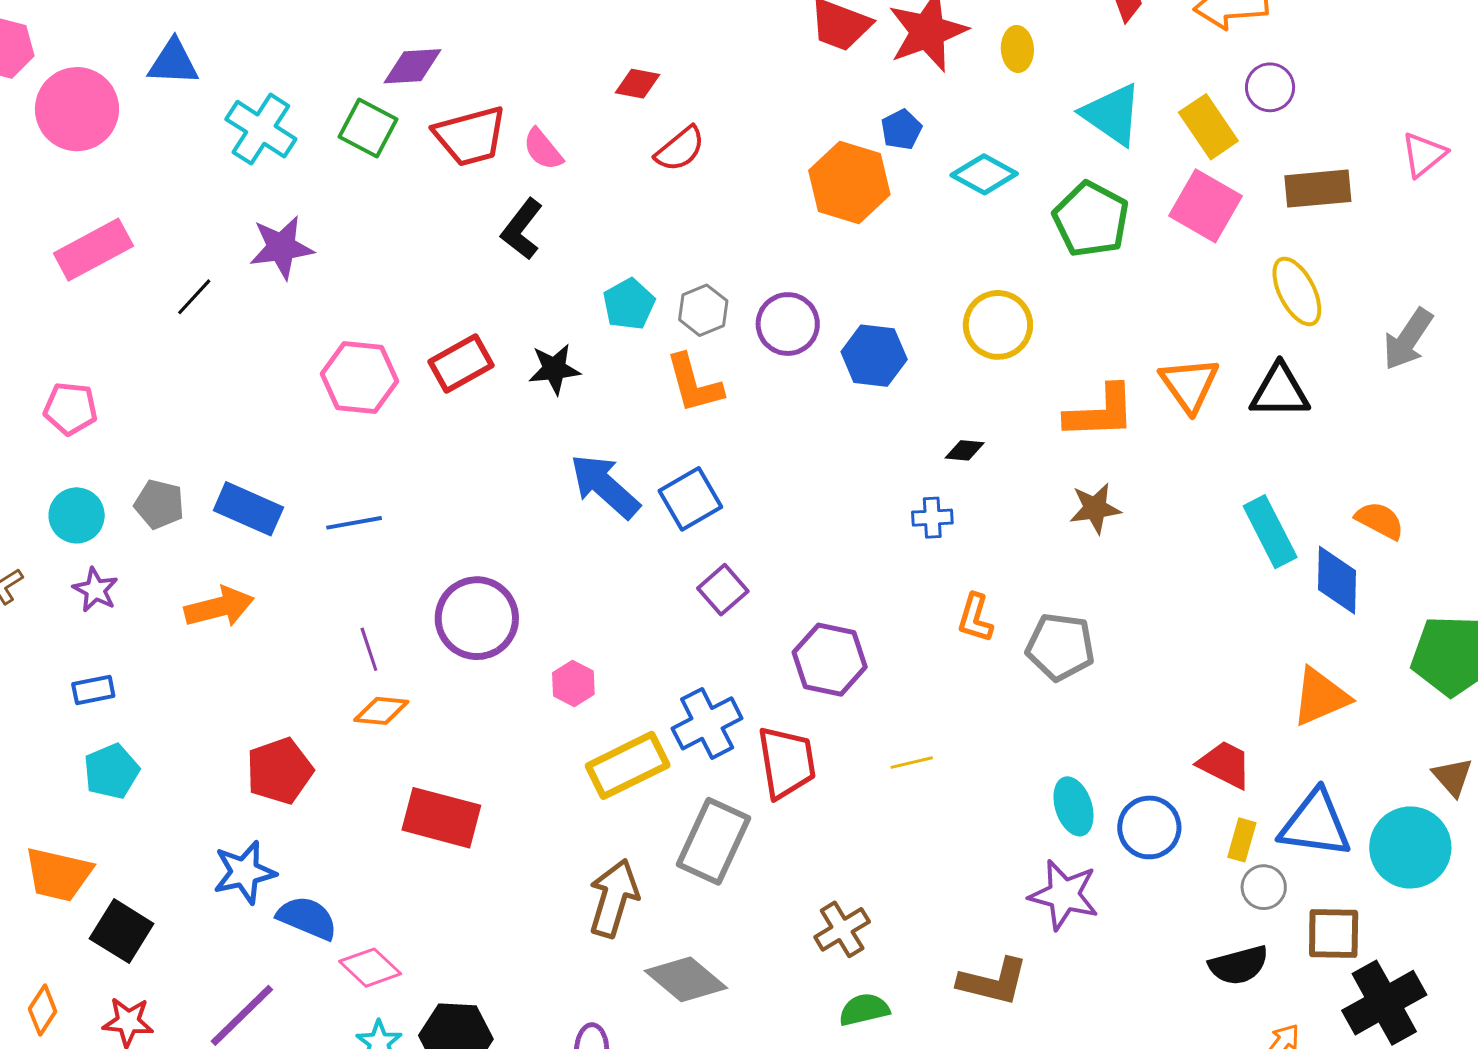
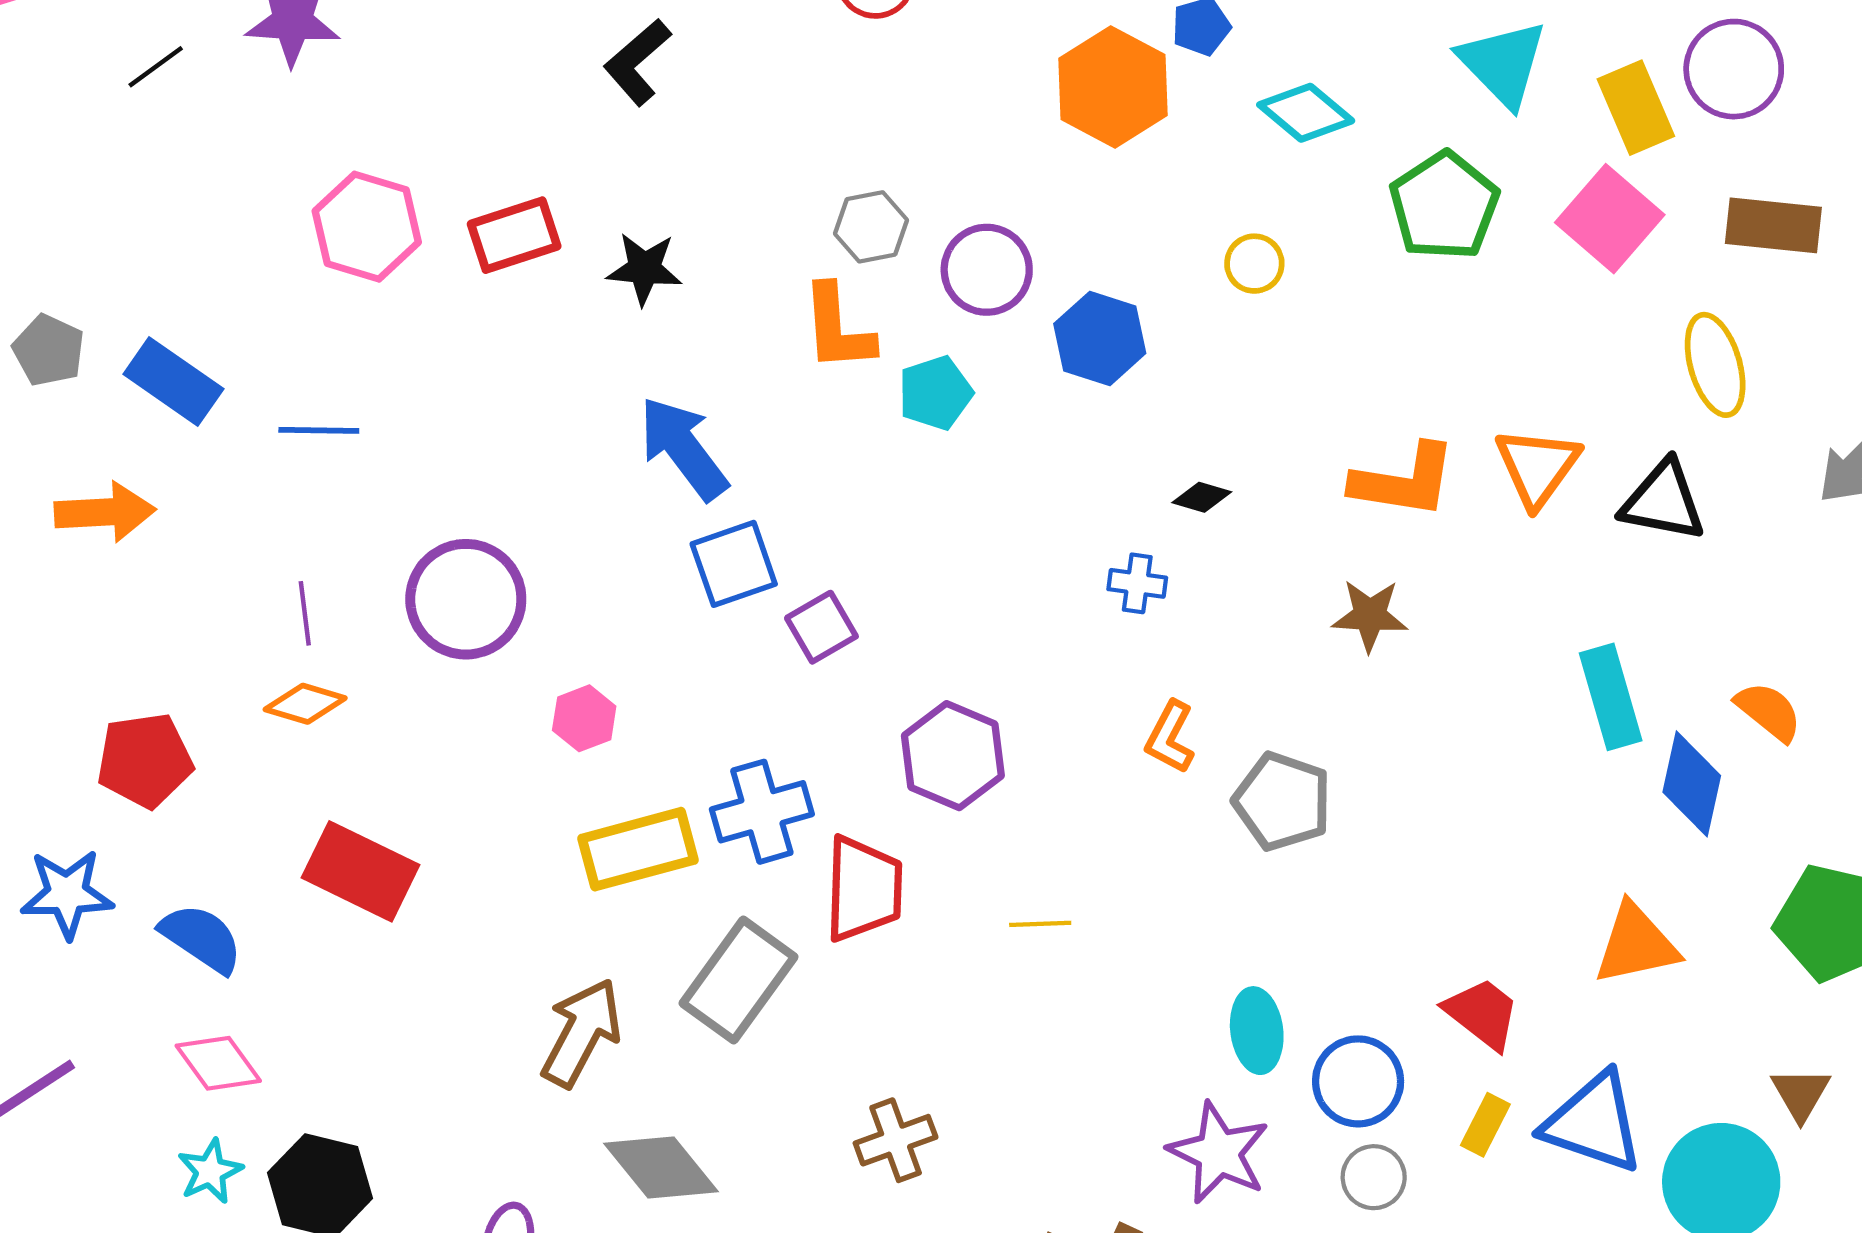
purple circle: (1270, 87) -> (1734, 69), size x1.4
cyan pentagon: (629, 304) -> (935, 393), moved
yellow circle: (998, 325) -> (1254, 264), moved, size x0.6
blue square: (690, 499) -> (734, 564), moved
gray circle: (1264, 887) -> (1374, 1177), moved
blue semicircle: (307, 918) -> (201, 938), moved

